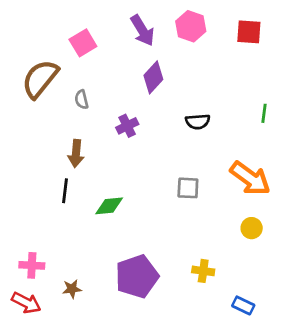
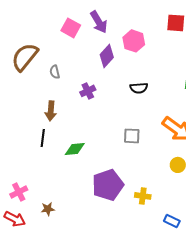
pink hexagon: (191, 26) -> (134, 41), moved
pink square: (83, 43) -> (71, 28), moved, turned -30
pink cross: (32, 265) -> (19, 192), turned -30
purple pentagon: (137, 276) -> (108, 185), moved

